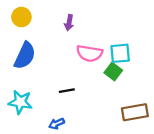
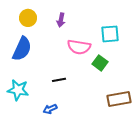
yellow circle: (21, 17) -> (28, 18), moved
cyan square: (120, 53) -> (110, 34), moved

